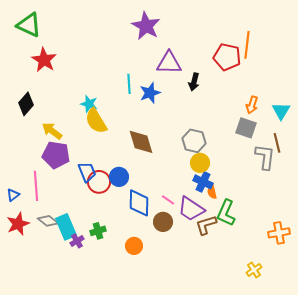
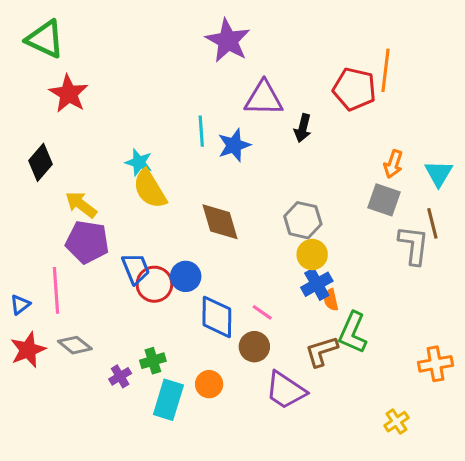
blue cross: (203, 182) -> (317, 284), turned 36
purple trapezoid: (191, 209) -> (286, 390), moved
cyan rectangle: (66, 227) -> (168, 400), moved, turned 40

